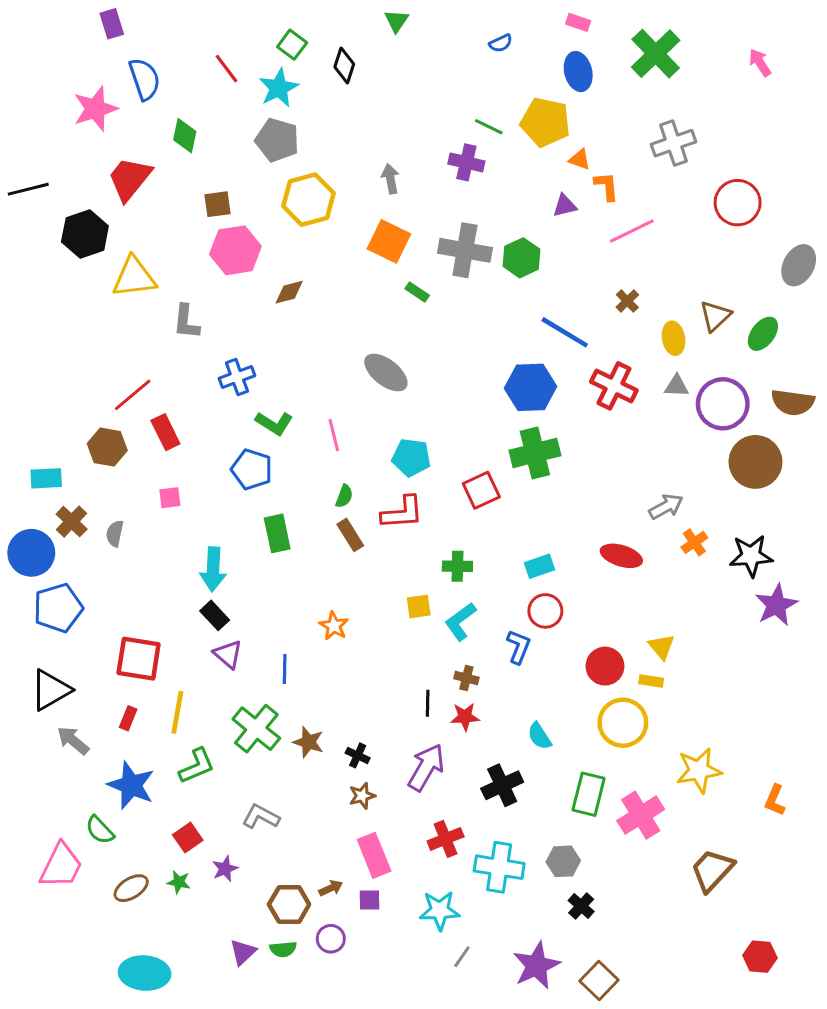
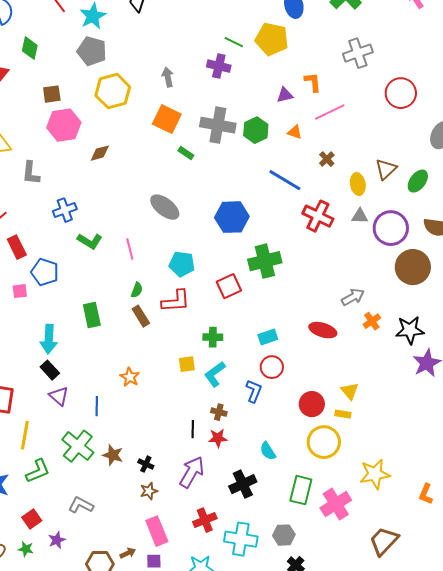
orange triangle: (580, 159) -> (295, 132), moved
blue hexagon: (530, 387) -> (232, 217), moved
blue pentagon: (252, 469) -> (45, 272), moved

